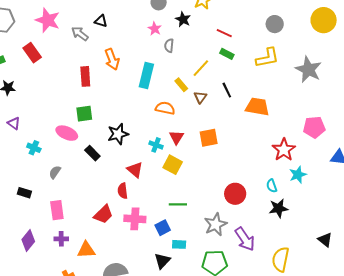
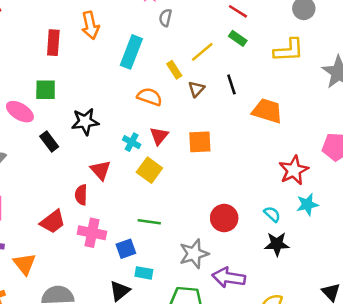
cyan semicircle: (272, 186) -> (272, 214), turned 144
purple arrow: (245, 239) -> (229, 278), turned 125
orange triangle: (86, 250) -> (25, 264), turned 48

